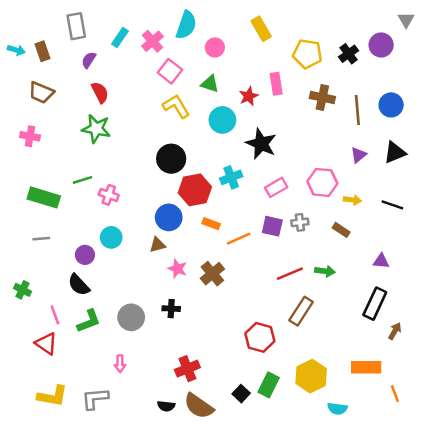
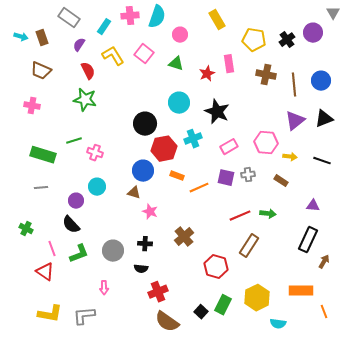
gray rectangle: (76, 26) -> (69, 18), turned -45
pink cross: (152, 41) -> (130, 16), moved, turned 36
yellow L-shape: (176, 106) -> (113, 56), moved
cyan circle: (222, 120) -> (179, 103), moved
purple triangle: (359, 155) -> (295, 121), size x1.5
brown triangle: (157, 245) -> (134, 193), turned 32
brown cross: (212, 274) -> (184, 237), moved
black semicircle: (166, 406) -> (141, 269), moved

